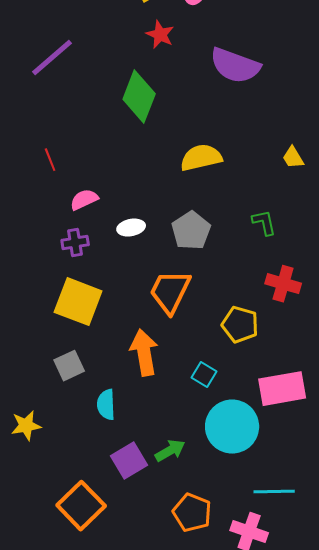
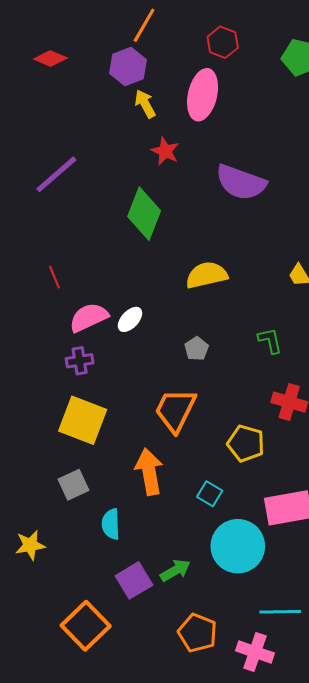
pink semicircle: (84, 200) -> (89, 317), size x1.4
white ellipse: (131, 228) -> (130, 319), moved, turned -36
gray pentagon: (191, 231) -> (197, 349), size x0.6

